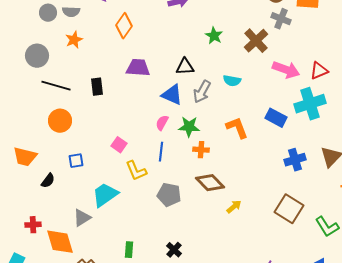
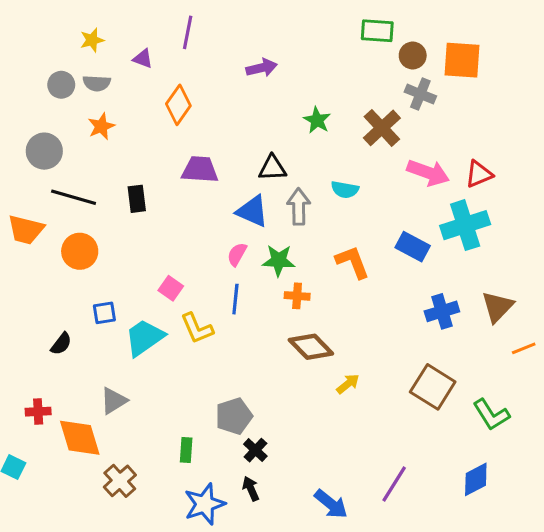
gray arrow: (202, 92) -> (299, 207), turned 150
orange trapezoid: (25, 157) -> (26, 230), moved
cyan trapezoid: (105, 195) -> (144, 338), moved
gray pentagon: (169, 195) -> (234, 416), moved, turned -30

